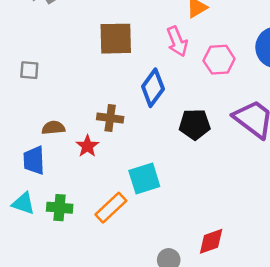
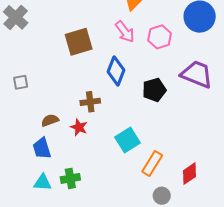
orange rectangle: (111, 208) -> (152, 164), moved

